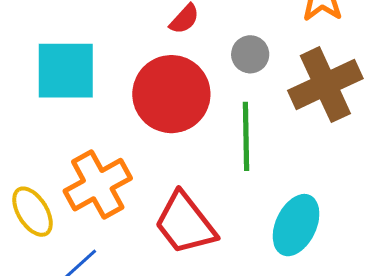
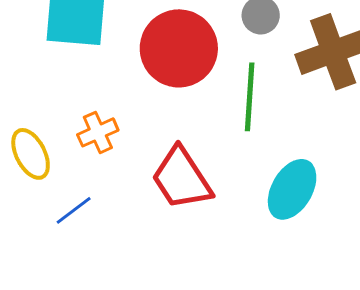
orange cross: (98, 185) -> (98, 132), size x0.6

